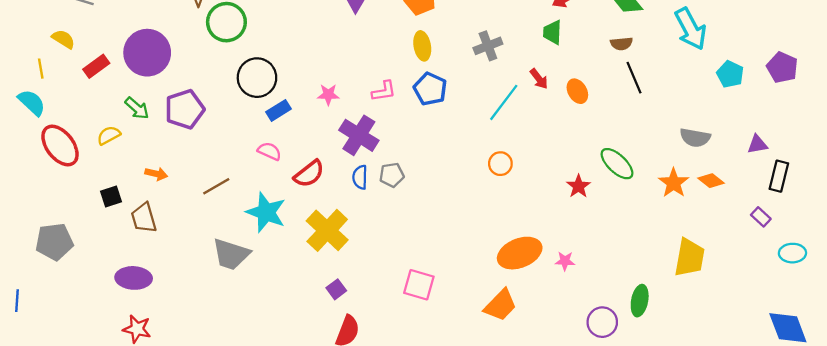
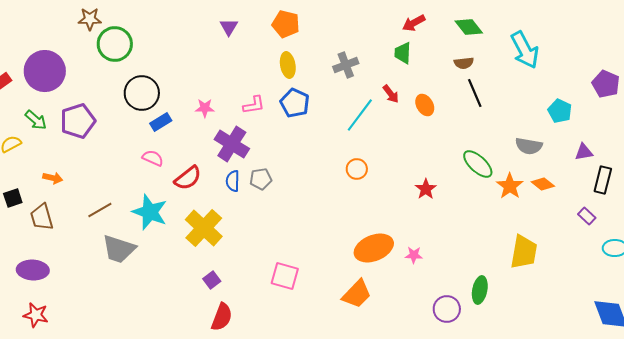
cyan pentagon: (730, 74) -> (560, 111), moved
green ellipse: (617, 164) -> (478, 164), moved
brown line: (216, 186) -> (100, 210), moved

